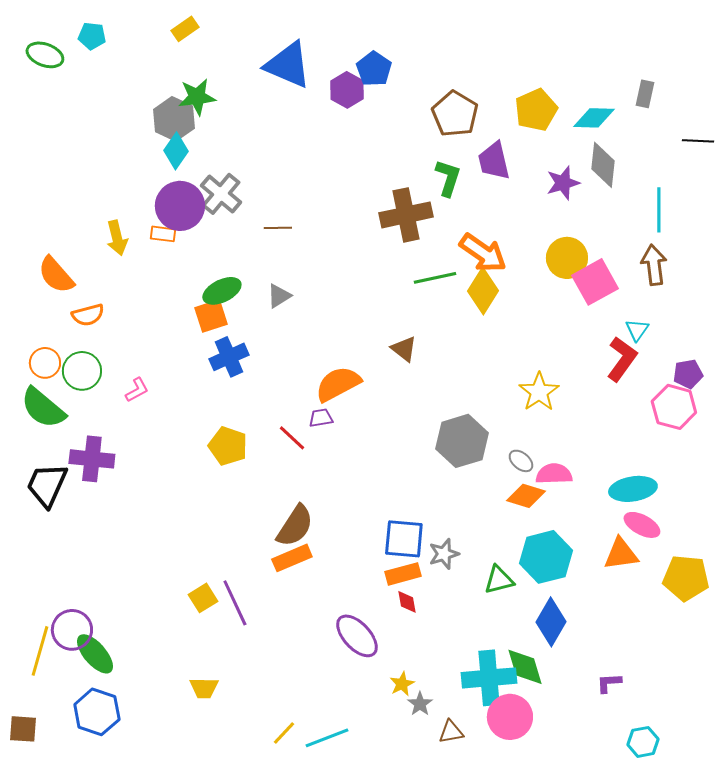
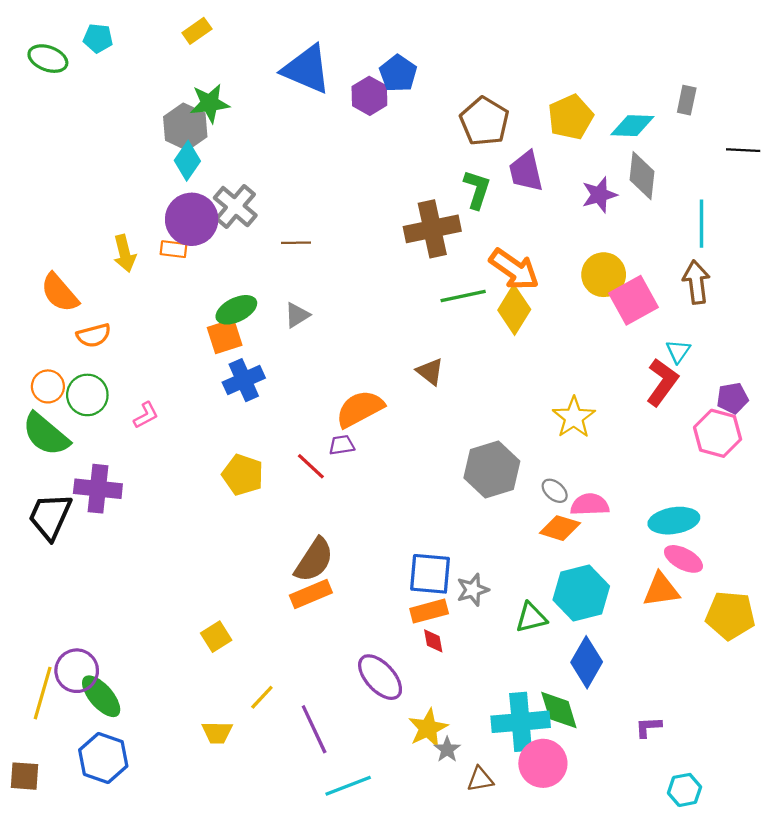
purple line: (235, 603) -> (314, 729), moved
yellow star: (402, 684) -> (428, 728), size x1.5
yellow line: (284, 733) -> (262, 697), moved

